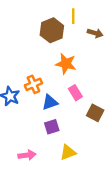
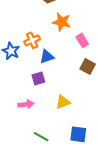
pink rectangle: (75, 93) -> (82, 40), moved
purple square: (52, 127) -> (38, 79), moved

